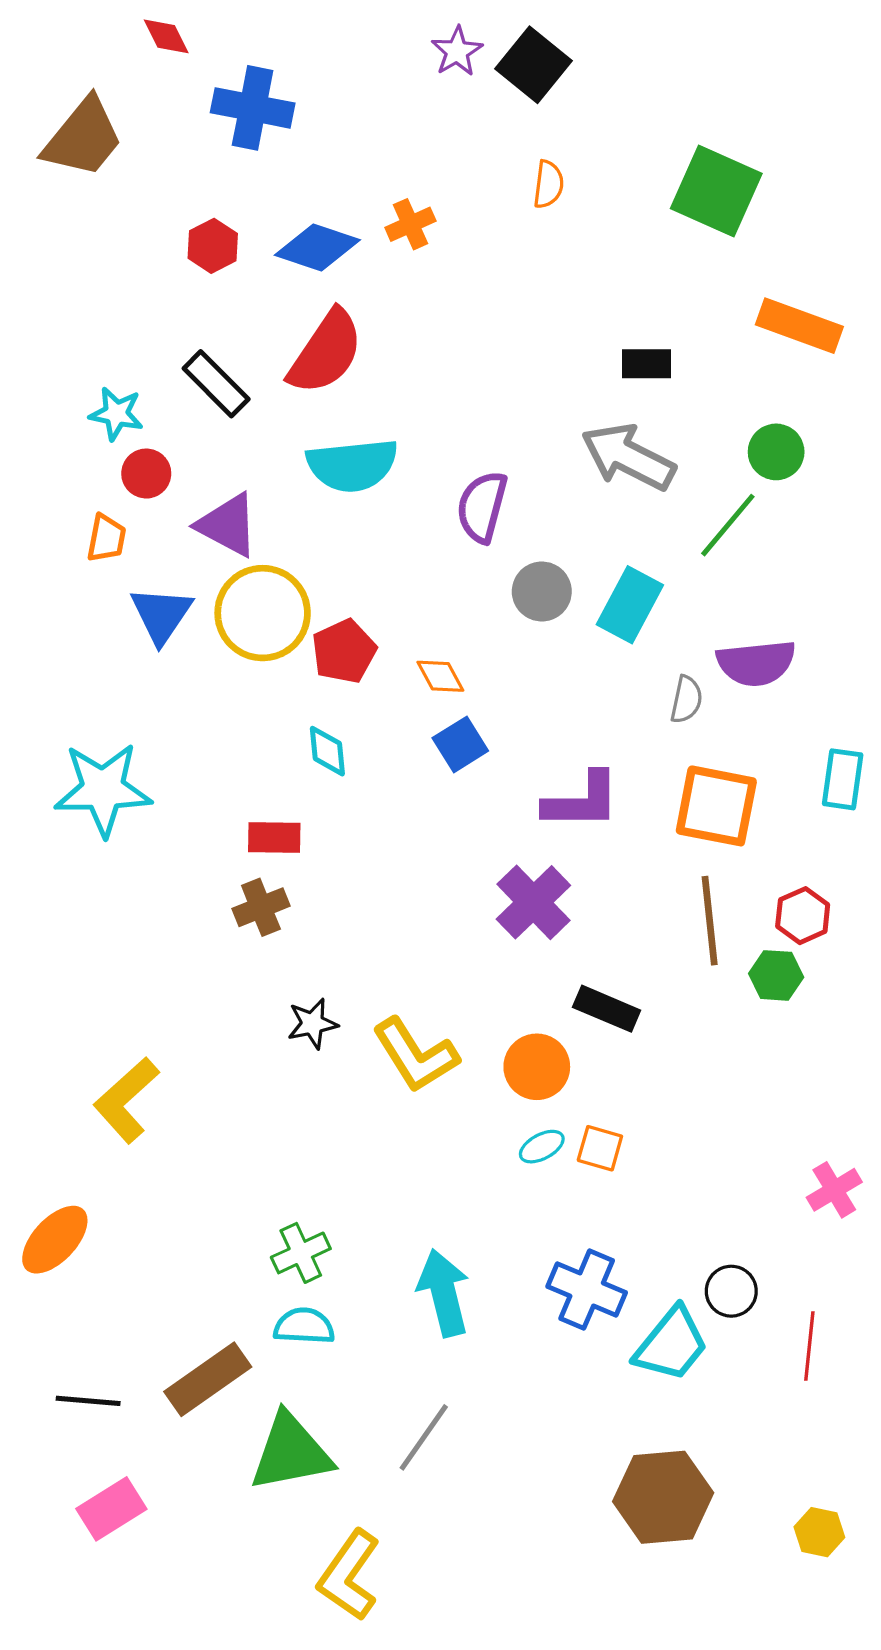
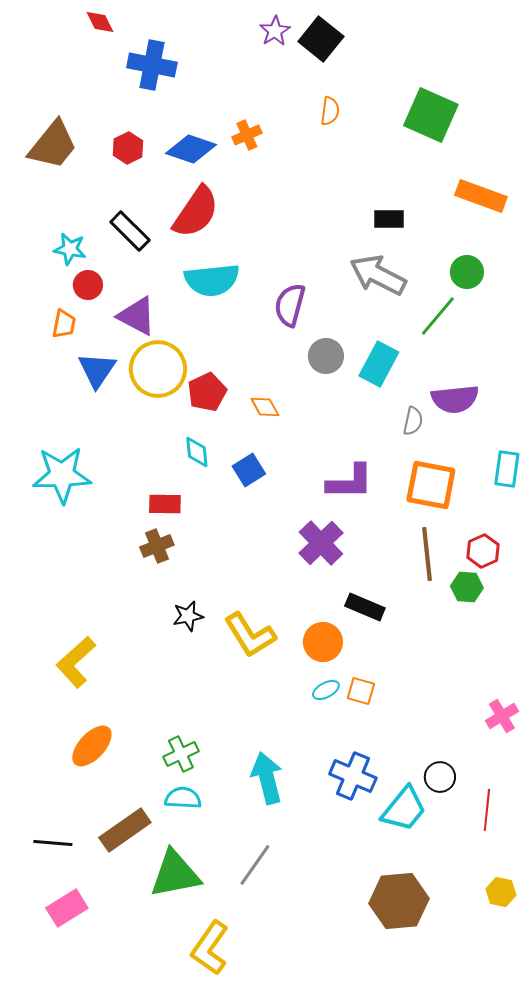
brown trapezoid: (83, 138) -> (53, 145), moved
blue square: (460, 744) -> (249, 470), moved
orange ellipse: (55, 1240) -> (92, 746), moved
yellow hexagon: (819, 1532) -> (501, 892), moved

